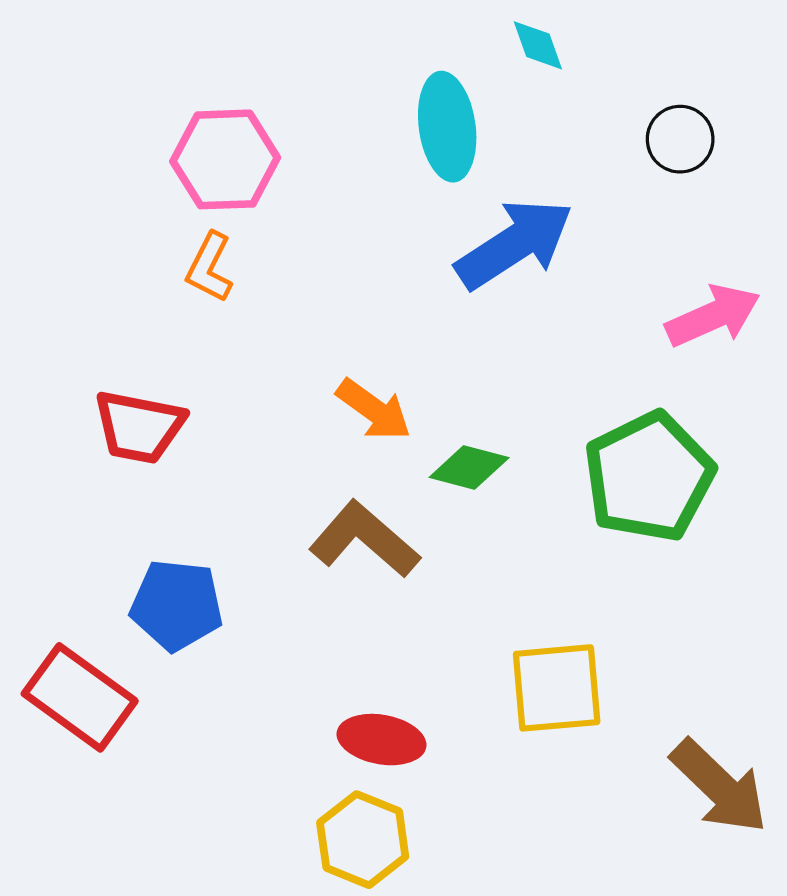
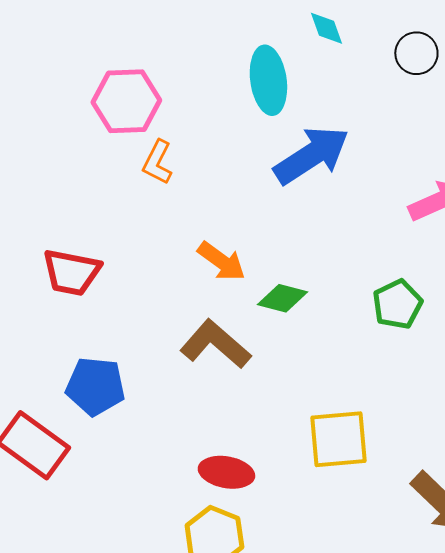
black circle: (680, 139) -> (416, 53), moved
orange L-shape: (210, 267) -> (157, 162), moved
green pentagon: (649, 477) -> (397, 304), size x0.6

